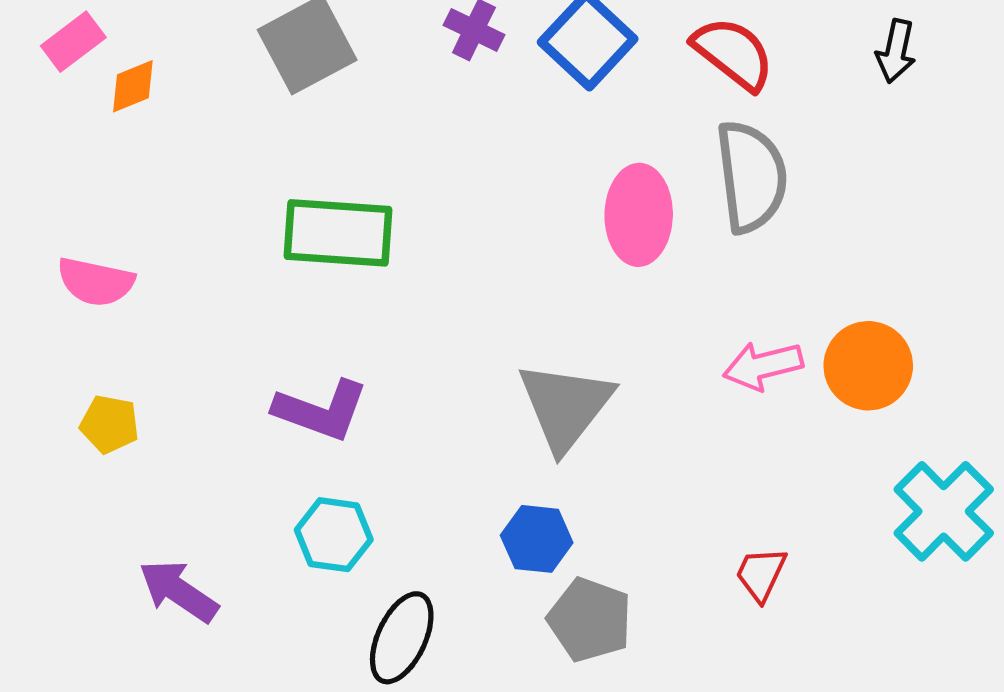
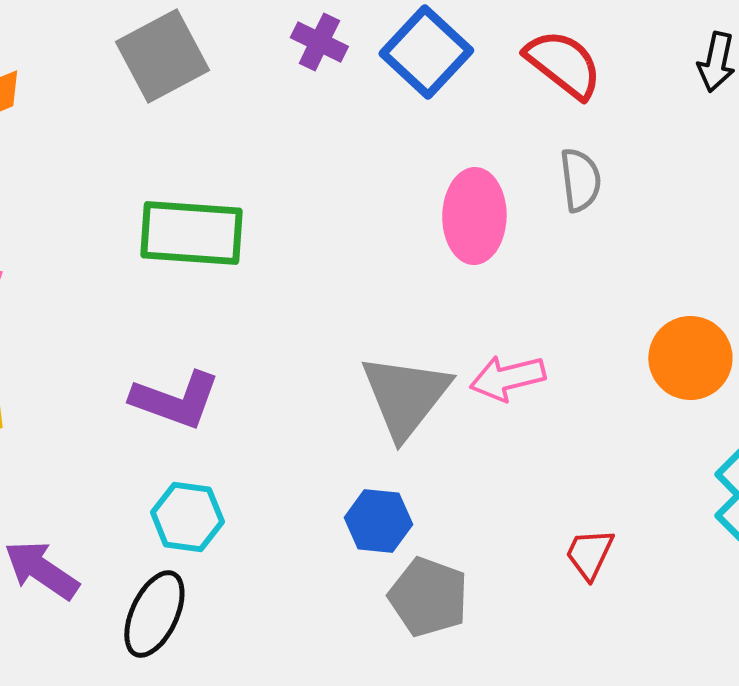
gray semicircle: (751, 177) -> (580, 180), size x0.6
pink arrow: (763, 366) -> (507, 378), moved
black ellipse: (402, 638) -> (154, 614), moved

